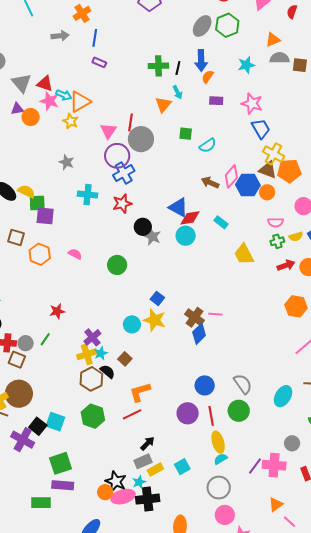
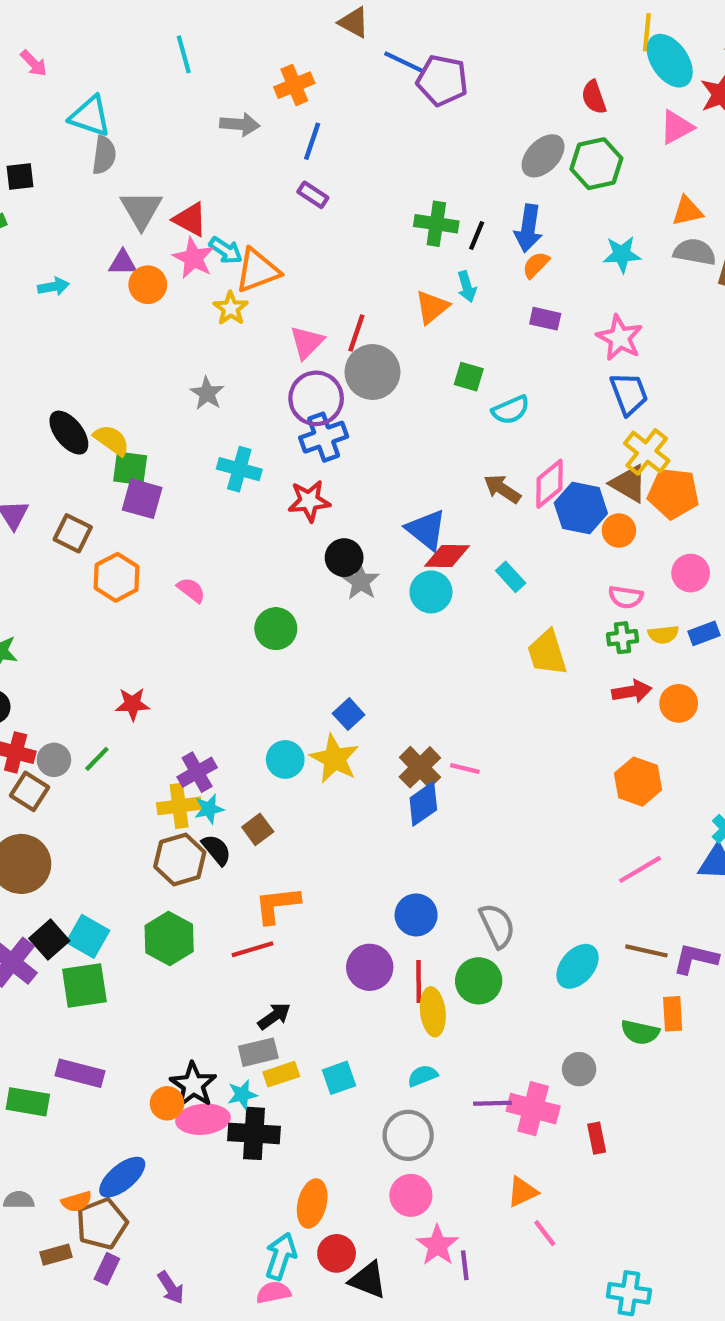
yellow ellipse: (218, 442) -> (433, 1012), moved
green square: (60, 463) -> (84, 986), moved
purple line: (255, 466) -> (493, 1103), turned 42

